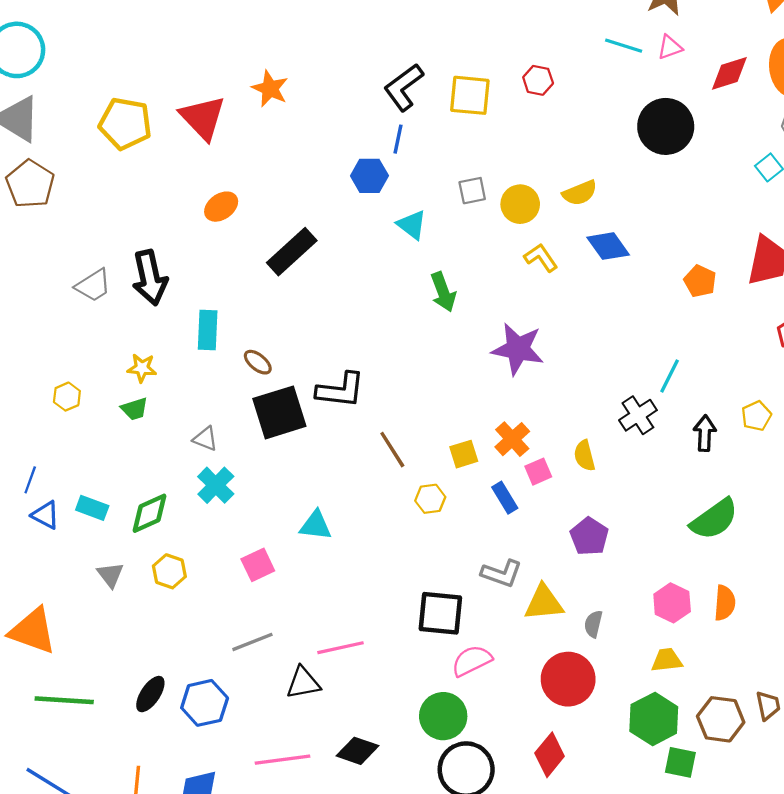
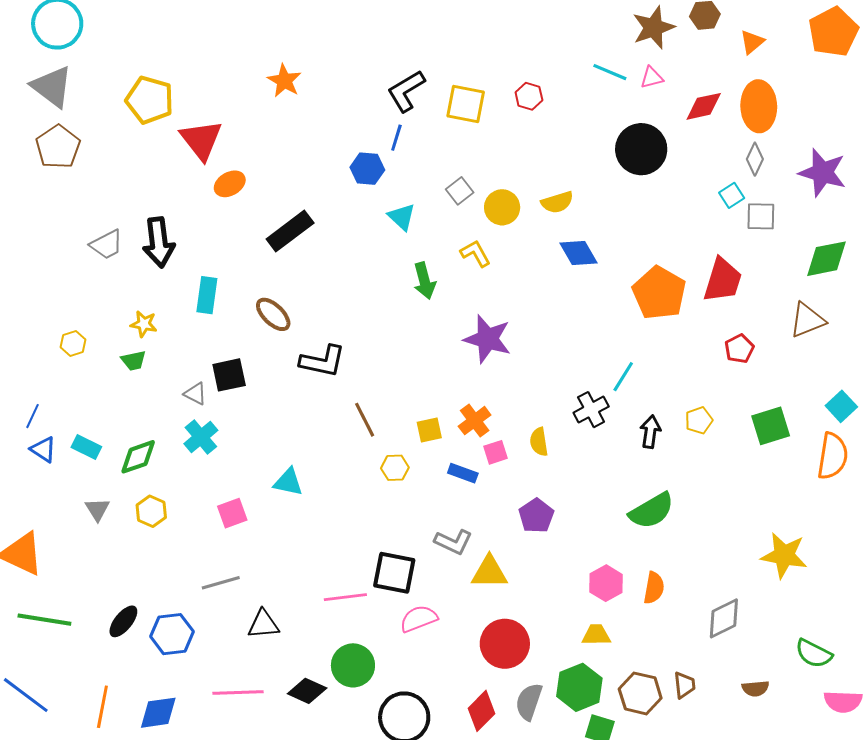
red triangle: (203, 118) -> (201, 140), moved
gray square: (472, 191) -> (460, 191), turned -32
yellow L-shape: (541, 258) -> (475, 253), moved
orange pentagon: (700, 281) -> (659, 293), size x1.8
brown ellipse: (258, 362) -> (273, 314), moved, size x1.4
black square: (279, 412) -> (229, 375), moved, size x0.7
blue rectangle: (505, 498) -> (463, 473), turned -44
gray semicircle: (593, 624) -> (529, 702), moved, size x1.5
pink line: (340, 648) -> (345, 597), moved
green circle: (443, 716) -> (353, 665), moved

